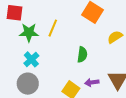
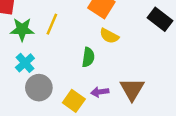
yellow semicircle: (115, 37) -> (109, 36), moved, turned -119
gray circle: (28, 84) -> (39, 88), moved

